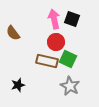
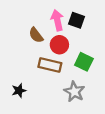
brown semicircle: (13, 33) -> (36, 35), moved
green square: (68, 59) -> (84, 62), moved

